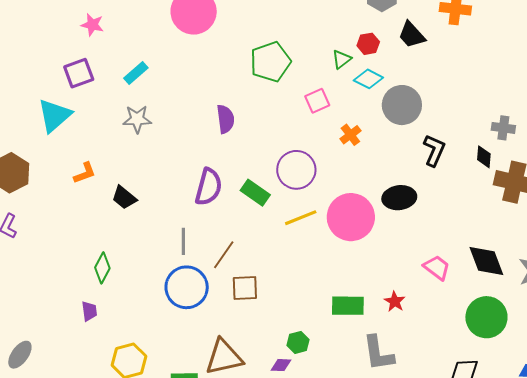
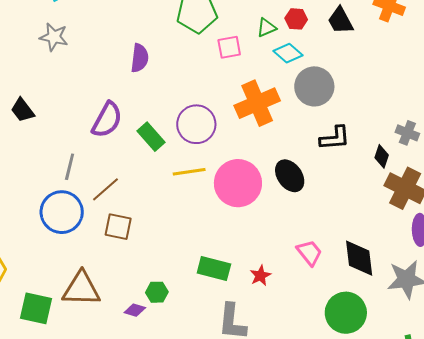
pink square: (317, 101) -> (229, 47), moved
orange cross: (350, 135) -> (257, 103), size x2.0
black L-shape: (434, 150) -> (335, 138), turned 48
black ellipse: (399, 198) -> (290, 176), turned 48

